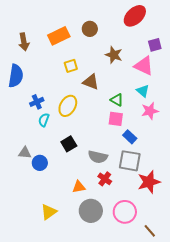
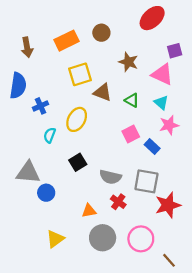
yellow square: (71, 66) -> (80, 74), size x1.5
green triangle: (117, 100) -> (132, 100), moved
blue cross: (37, 102) -> (41, 106), moved
pink square: (116, 119) -> (131, 134), turned -35
blue rectangle: (130, 137) -> (152, 146), moved
gray triangle: (25, 153) -> (28, 172), size x1.6
blue circle: (40, 163) -> (46, 193), moved

